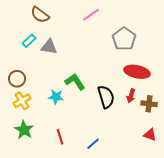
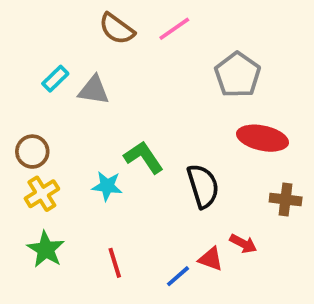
brown semicircle: (40, 15) -> (117, 29), moved
red arrow: (131, 96) -> (243, 244), moved, turned -80
red triangle: (150, 135) -> (211, 259), moved

